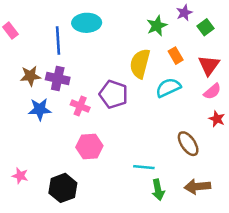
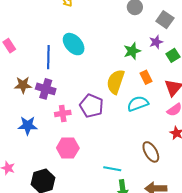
cyan ellipse: (87, 23) -> (74, 44), turned 45
pink cross: (80, 106) -> (63, 113), turned -35
blue star: (40, 109) -> (28, 126), moved

